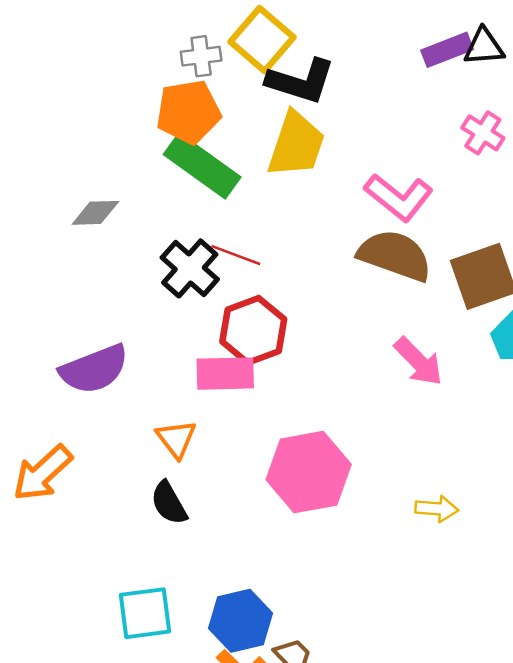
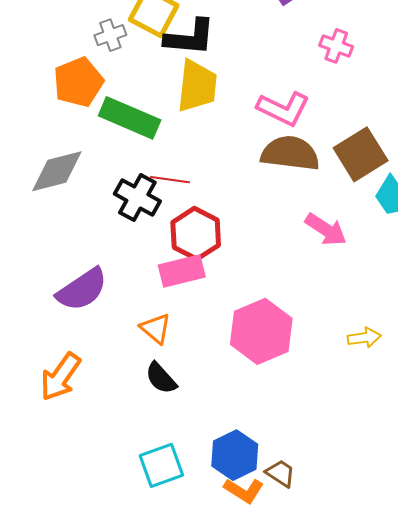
orange pentagon: (188, 112) -> (78, 82), moved
gray diamond: (95, 213) -> (57, 171), size x1.5

